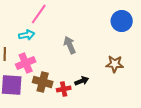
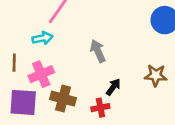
black arrow: (82, 81) -> (113, 87), moved, turned -32
red cross: (64, 89) -> (100, 108), moved

